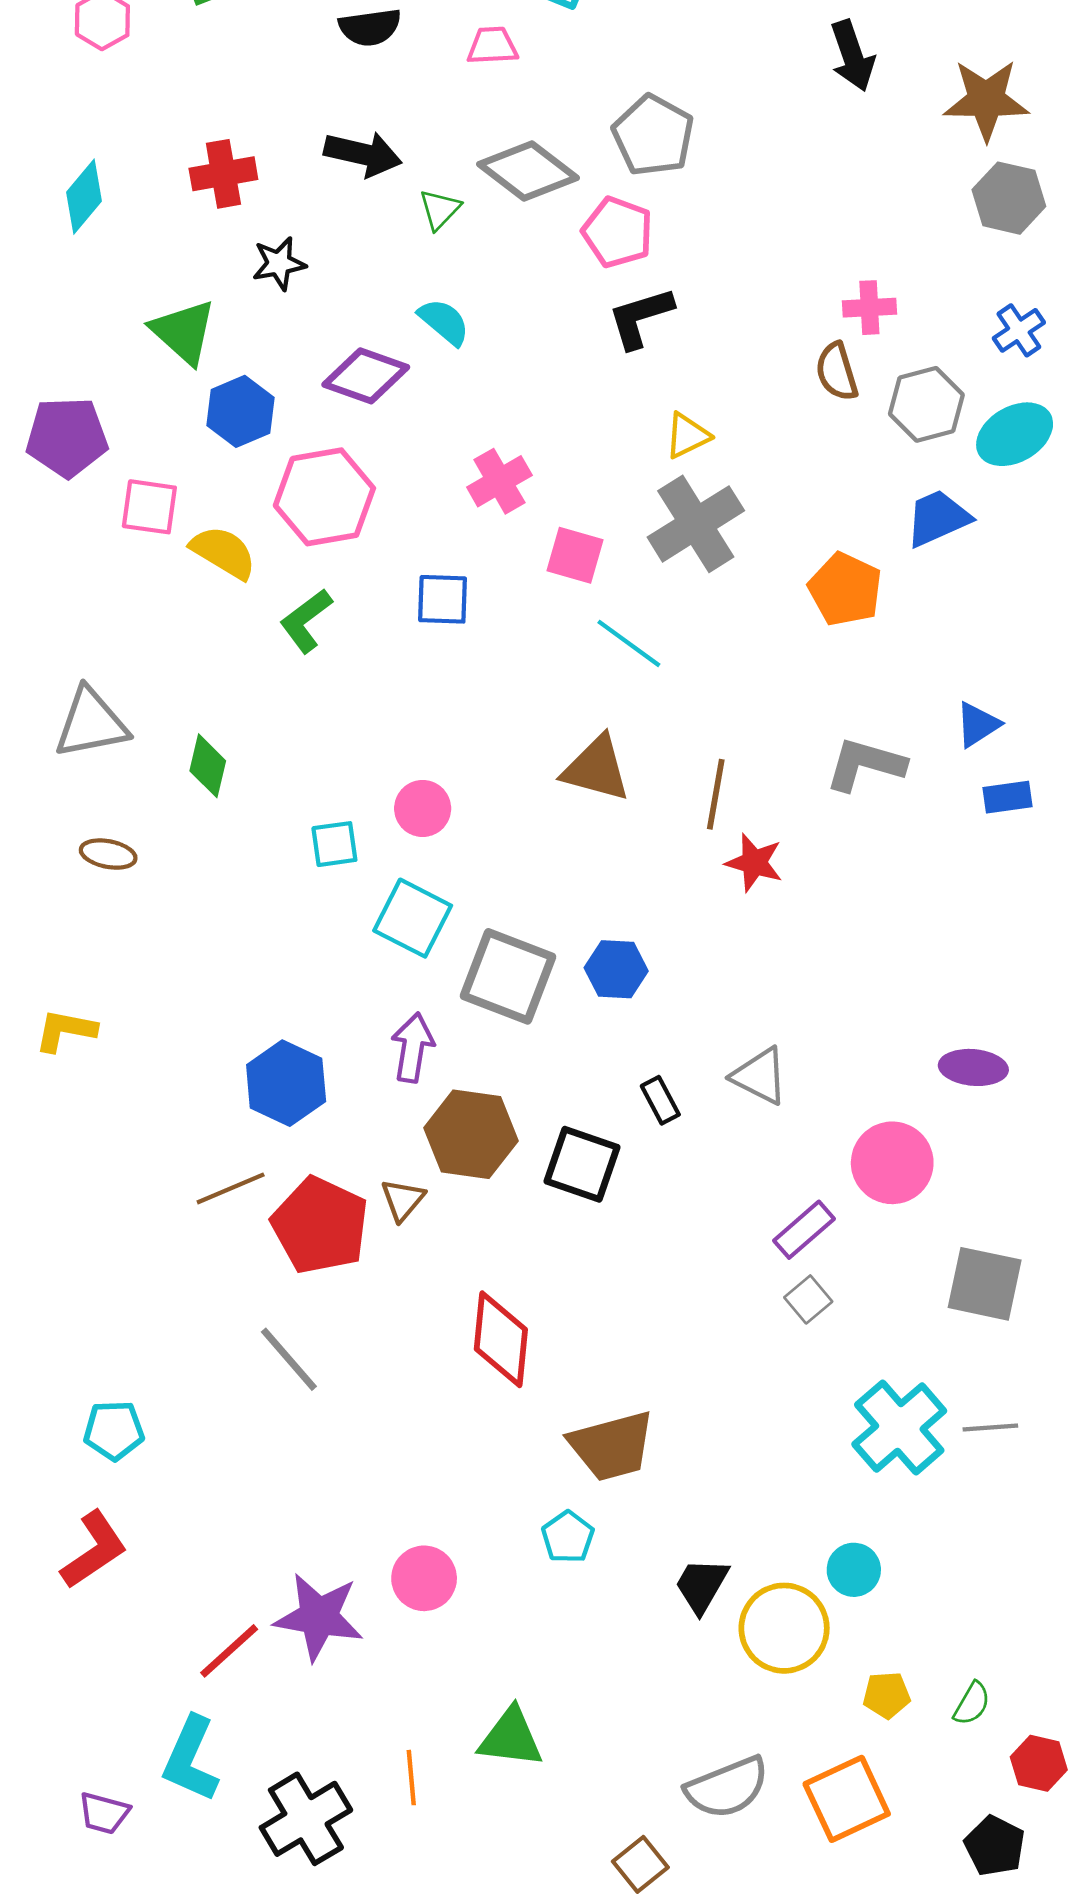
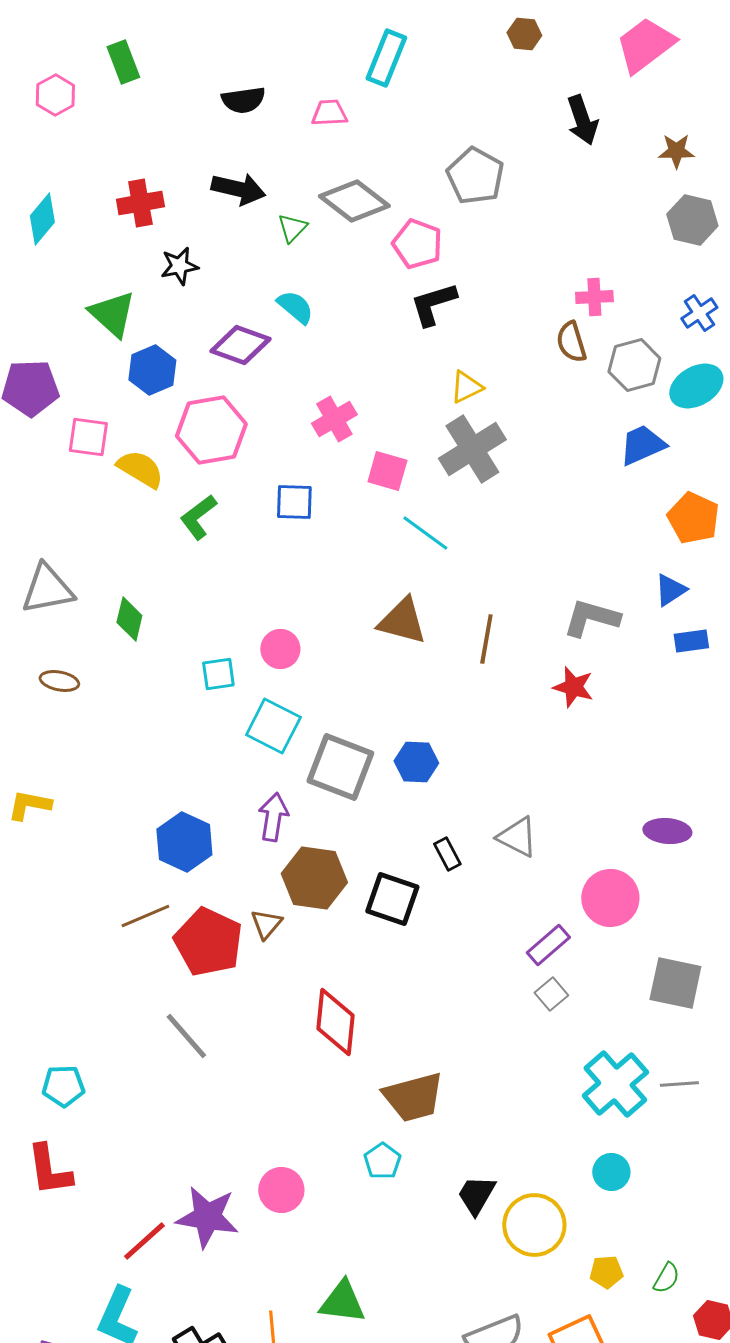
brown star: (986, 100) -> (676, 151), size x0.6
gray pentagon: (653, 135) -> (475, 176), moved
orange pentagon: (845, 589) -> (693, 518), moved
red star: (754, 863) -> (573, 687), moved
red L-shape: (94, 1550) -> (49, 1170), turned 116
cyan circle: (854, 1570) -> (611, 1172), moved

